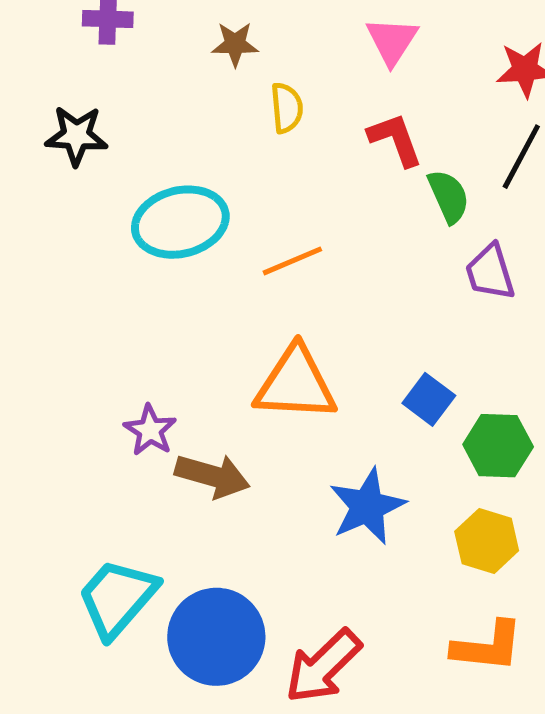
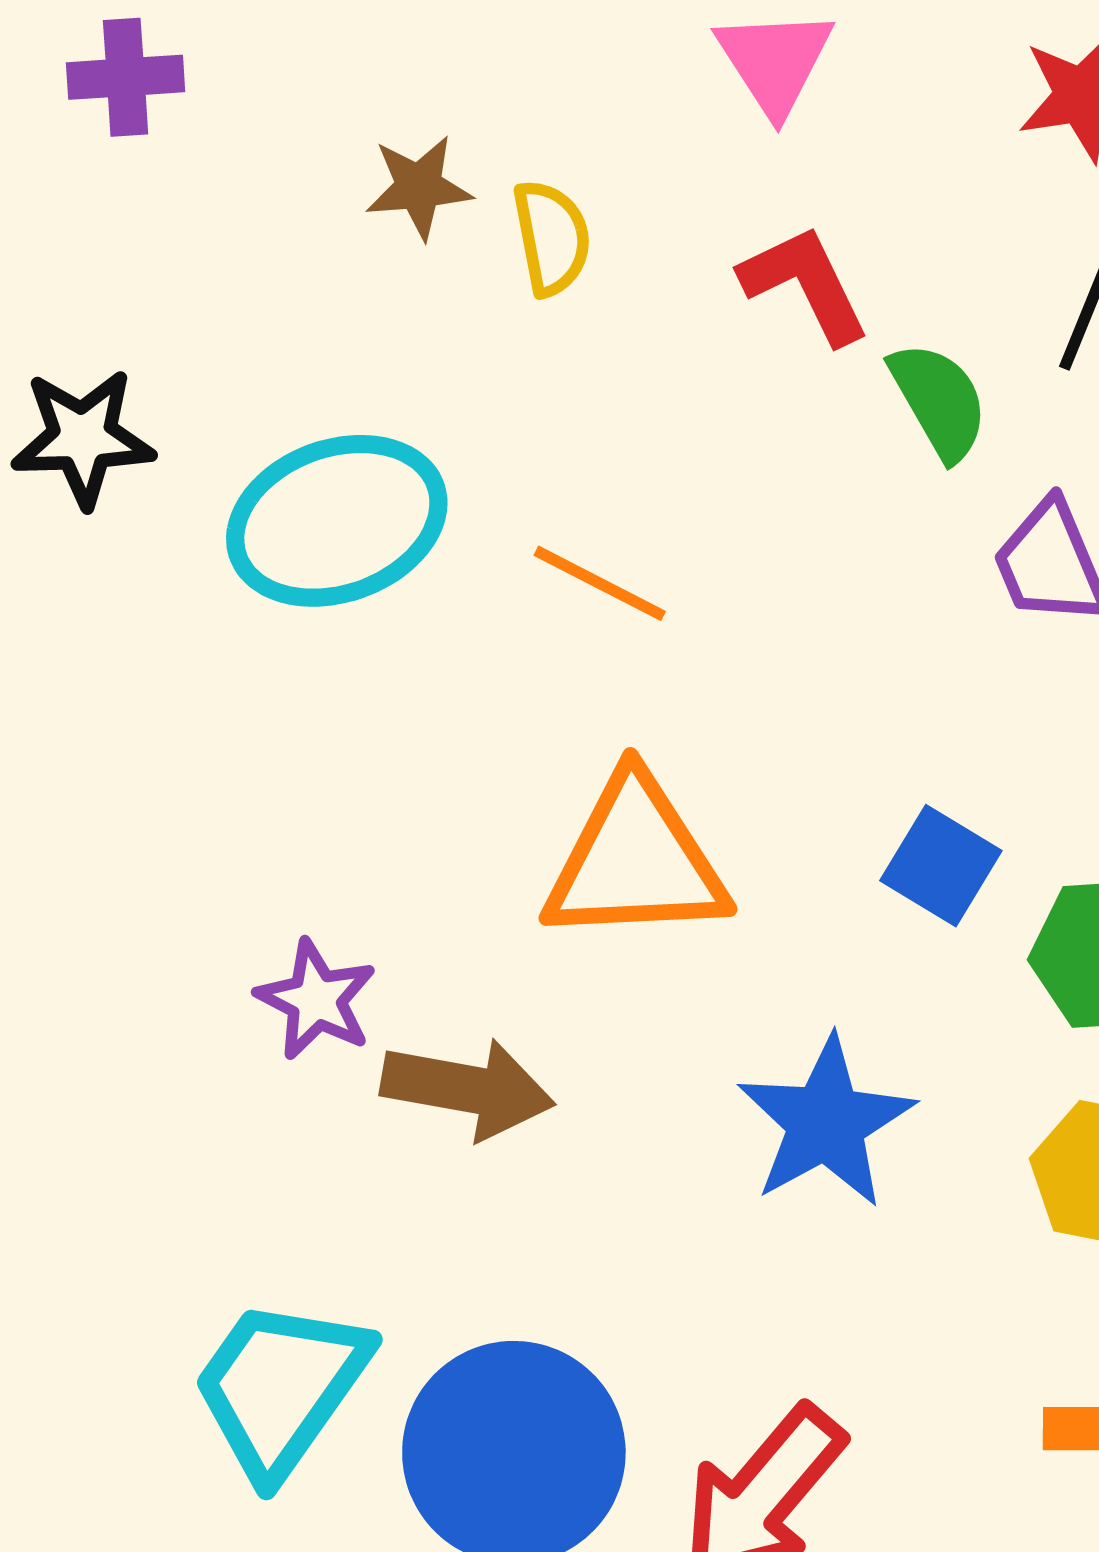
brown star: (235, 44) -> (419, 187), moved
black star: (76, 136) -> (83, 438), moved
orange line: (292, 261) -> (600, 583), turned 56

